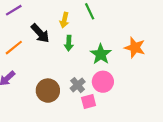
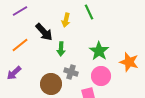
green arrow: (69, 43) -> (61, 49), moved
orange star: (135, 48) -> (129, 62), moved
gray cross: (78, 85) -> (71, 72), moved, turned -32

